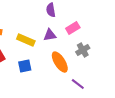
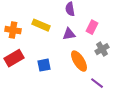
pink rectangle: (73, 28) -> (92, 27), turned -32
yellow rectangle: (26, 40) -> (41, 25), moved

